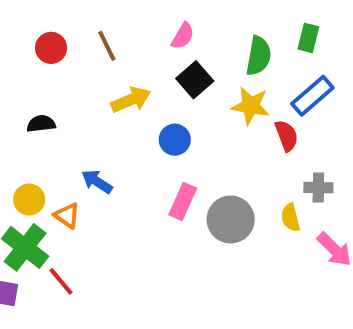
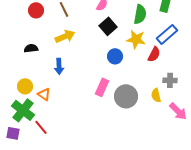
yellow arrow: (131, 100) -> (65, 36), moved
red semicircle: (286, 136) -> (154, 54), turned 49
blue circle: (175, 140) -> (115, 56), moved
blue arrow: (97, 182) -> (59, 66), moved, turned -126

